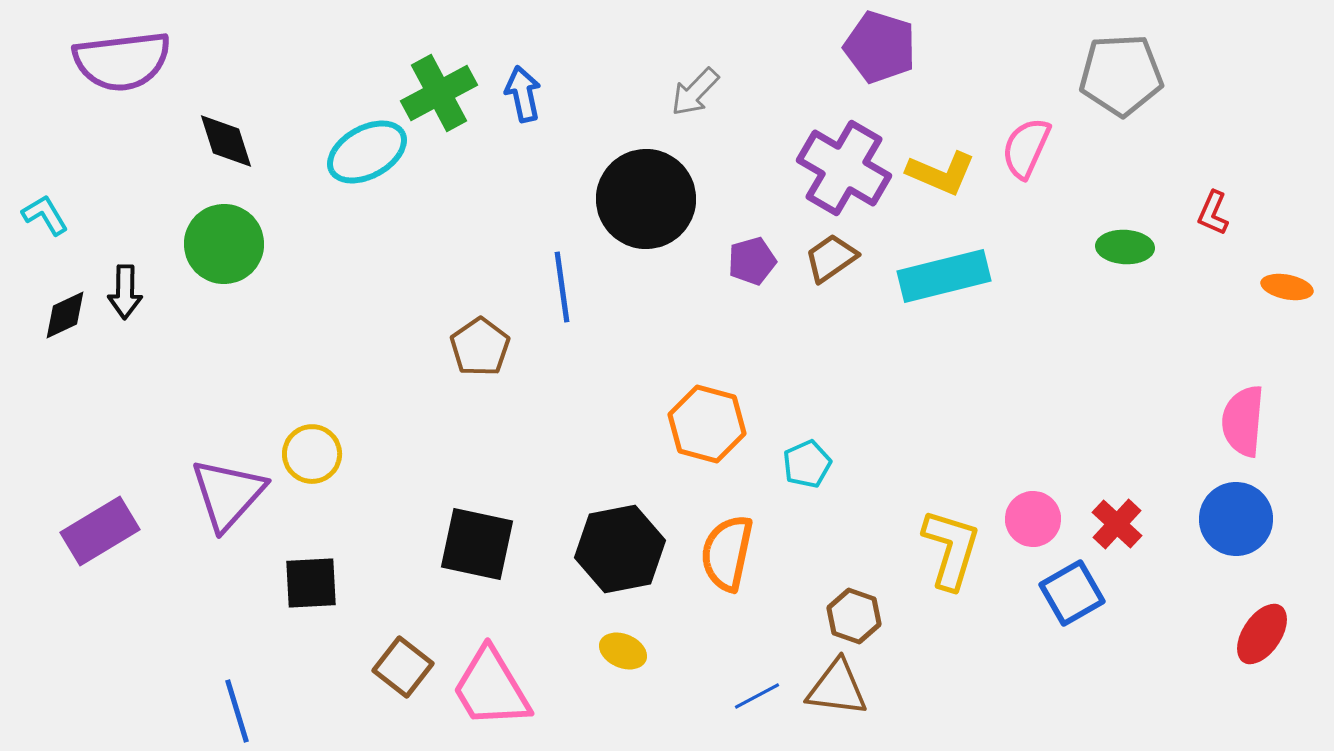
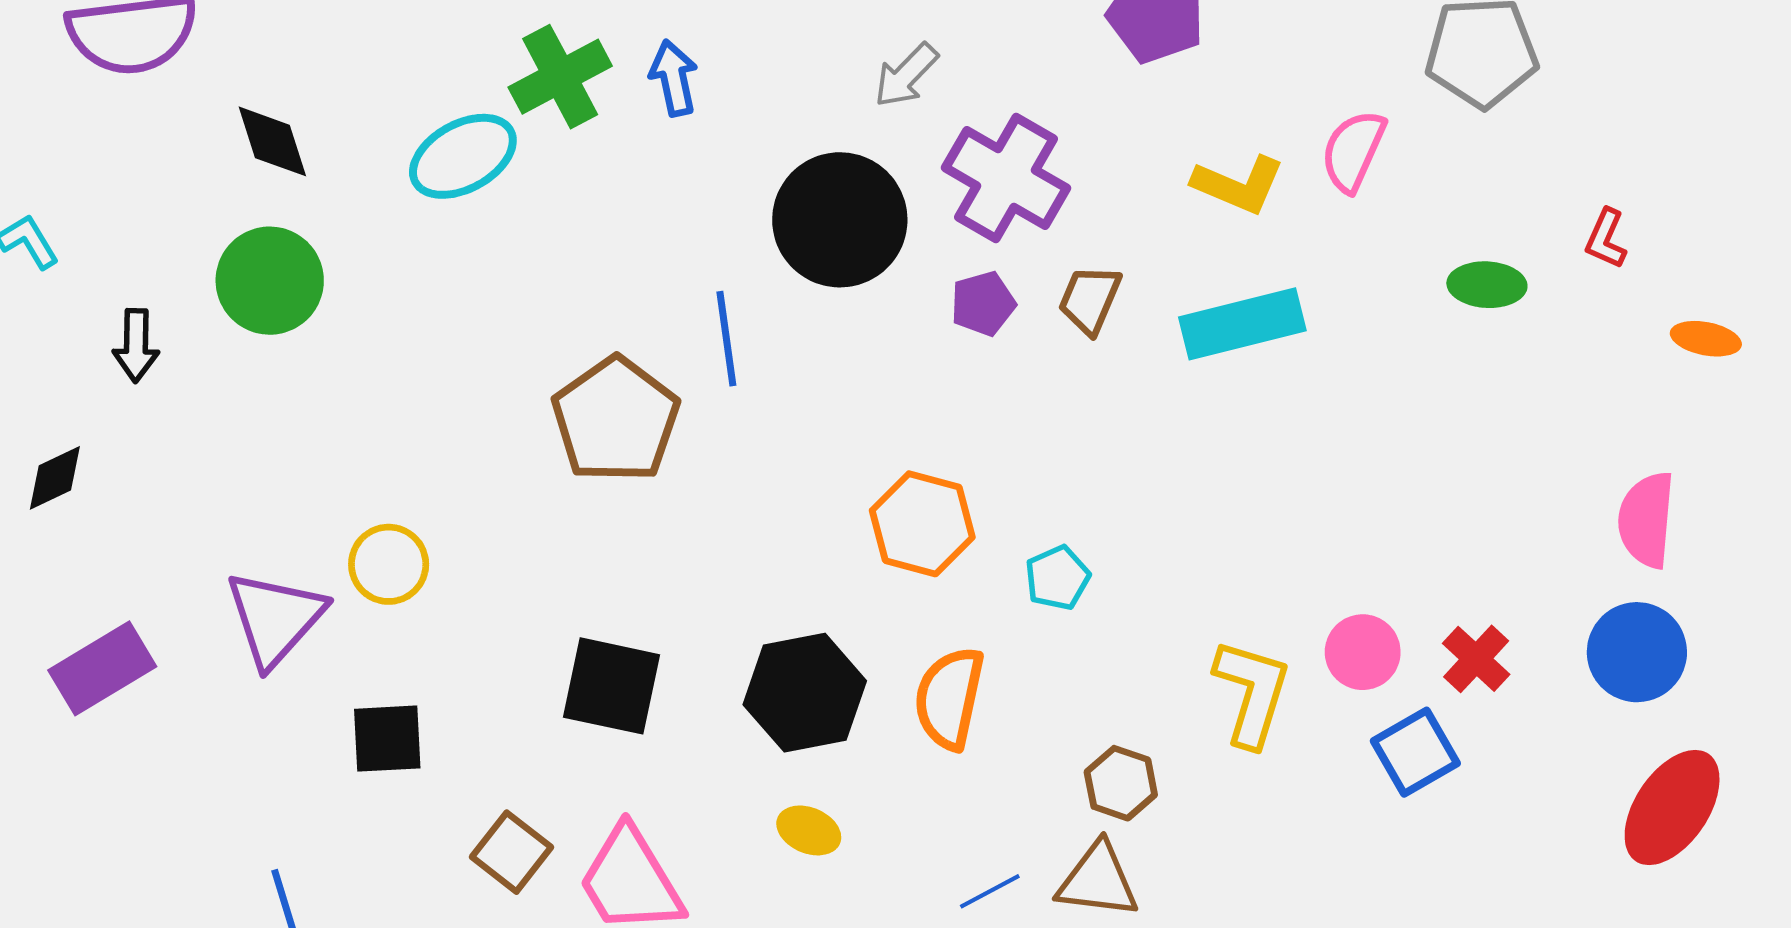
purple cross: (844, 168) -> (1006, 178), moved
brown trapezoid: (831, 258) -> (1090, 300), turned -32
black diamond: (65, 315) -> (55, 478), moved
brown pentagon: (480, 347) -> (616, 420), size x1.6
red ellipse: (1262, 634) -> (1672, 808), size x1.4

